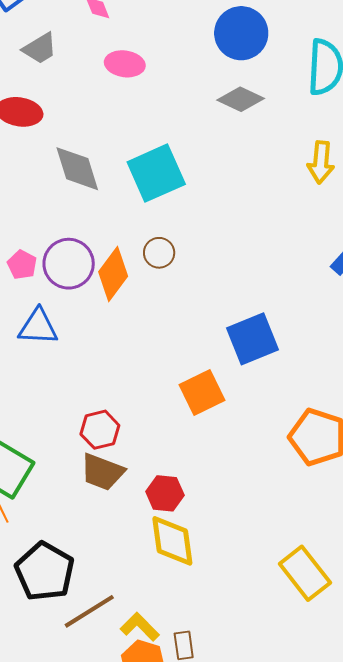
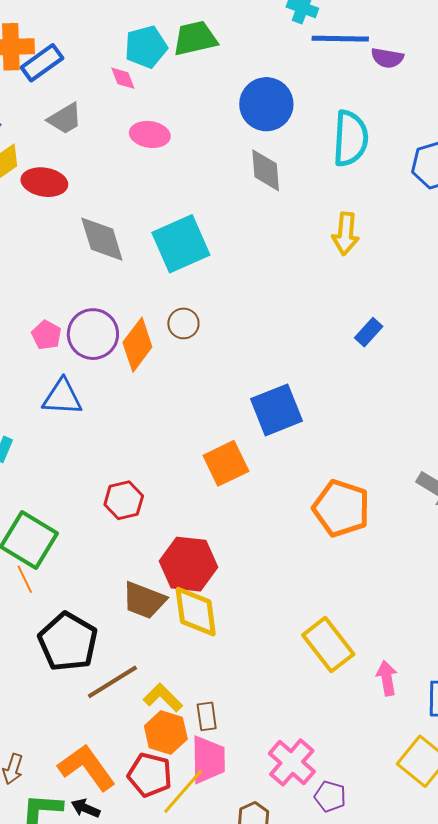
gray diamond: (241, 99) -> (266, 170), turned 60
brown trapezoid: (102, 472) -> (144, 600), moved
red hexagon: (165, 493) -> (189, 564), size x1.5

